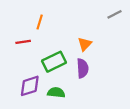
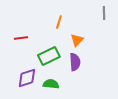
gray line: (114, 14) -> (104, 13), turned -64
orange line: (40, 22) -> (59, 22), moved

